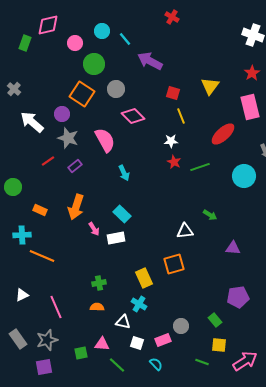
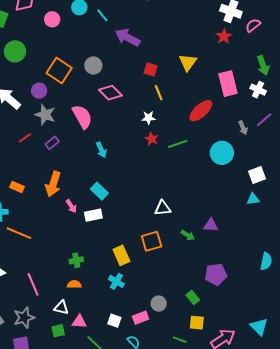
green circle: (94, 64) -> (15, 51), moved
red star: (252, 73) -> (224, 36), moved
green arrow: (210, 215) -> (188, 235), moved
white triangle: (123, 322) -> (61, 308), moved

